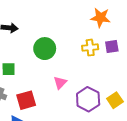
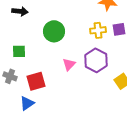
purple hexagon: (88, 99) -> (96, 60), moved

